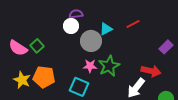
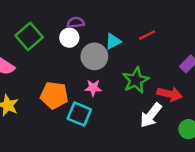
green square: (37, 46) -> (29, 36), moved, size x1.5
green star: (109, 66) -> (136, 80), moved
orange pentagon: (44, 77) -> (54, 95), moved

